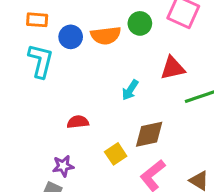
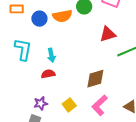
cyan L-shape: (41, 61) -> (23, 49), moved
cyan arrow: (130, 90) -> (51, 55), moved, turned -40
yellow square: (116, 154) -> (69, 105), moved

